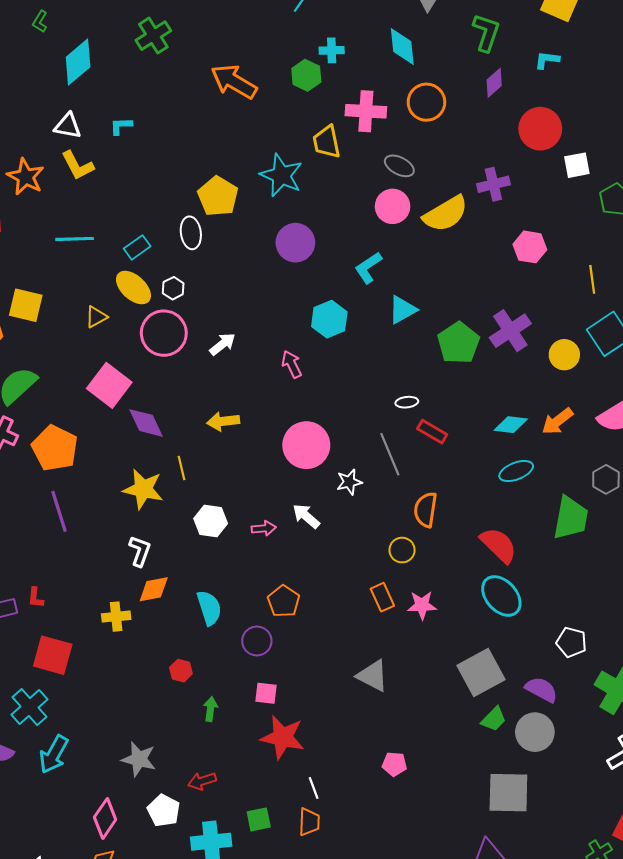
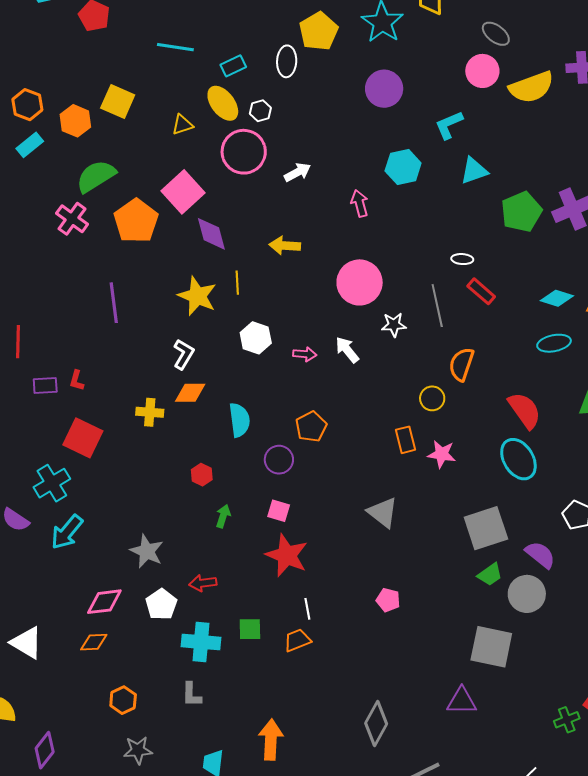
orange pentagon: (55, 448) -> (136, 221), moved
pink diamond: (105, 818) -> (104, 602), turned 39
orange trapezoid: (309, 822) -> (297, 640), turned -124

